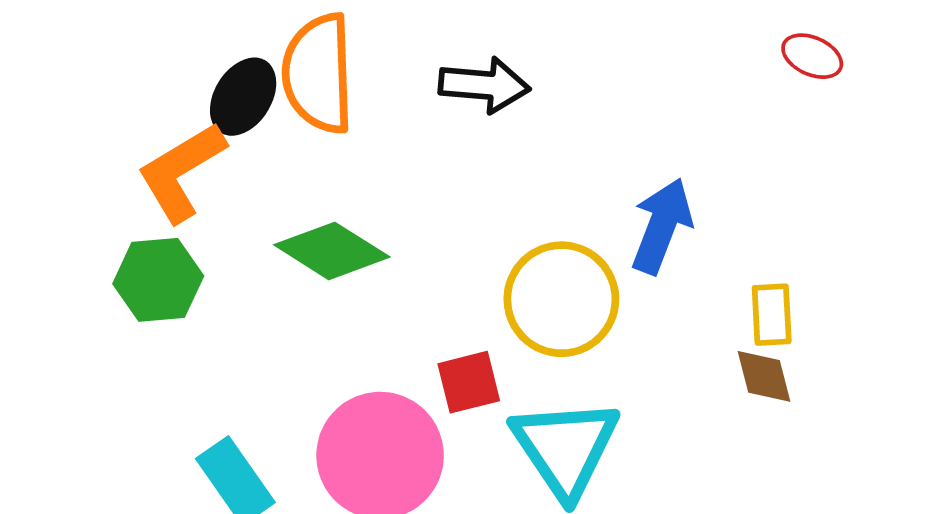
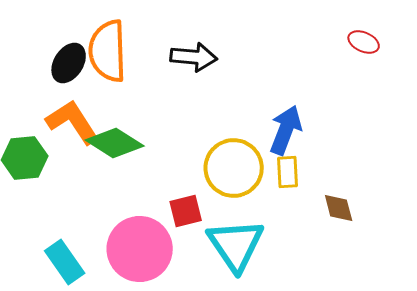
orange L-shape: (181, 172) -> (73, 122), moved, turned 88
yellow rectangle: (772, 315) -> (288, 172), moved

